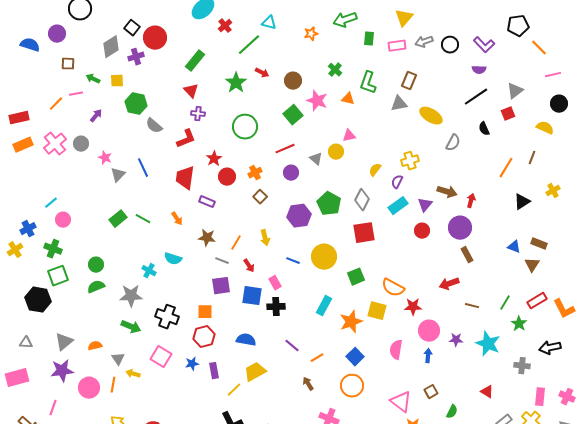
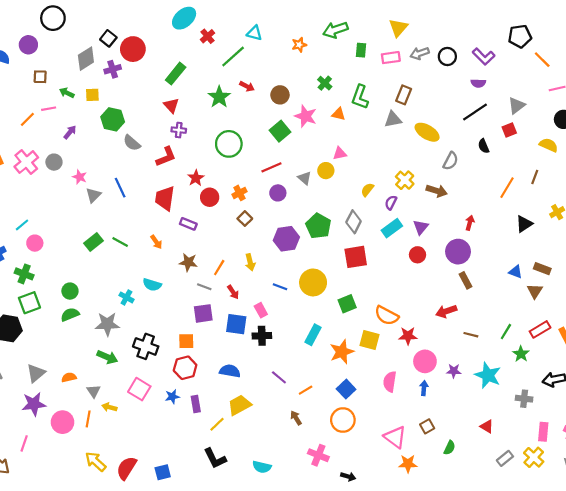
yellow cross: (410, 161) -> (405, 180), turned -30
brown arrow: (447, 192) -> (437, 191), moved

